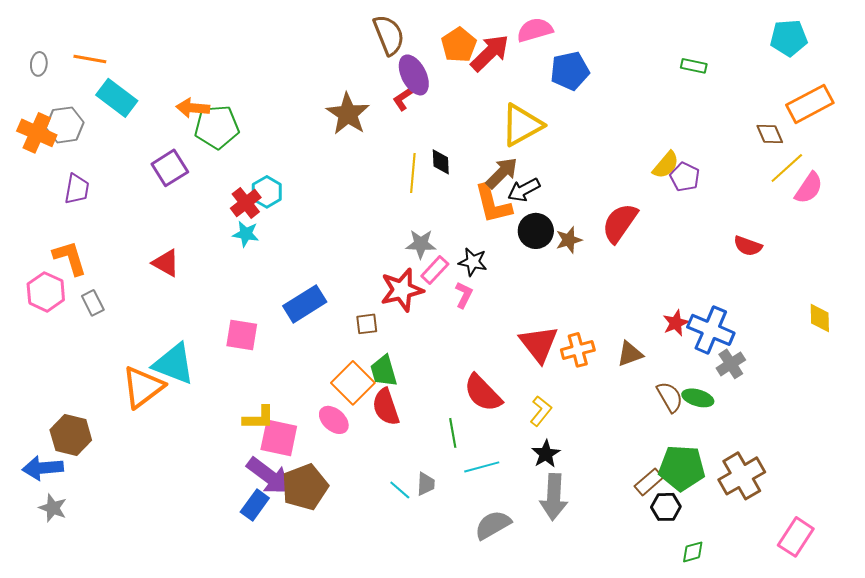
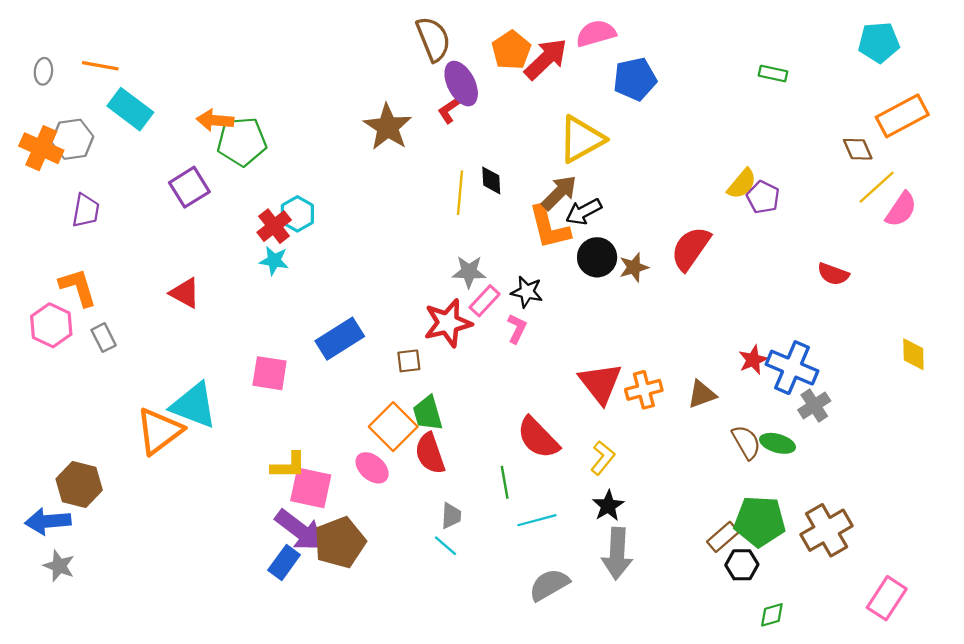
gray trapezoid: (426, 484) -> (451, 516), moved

